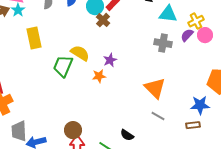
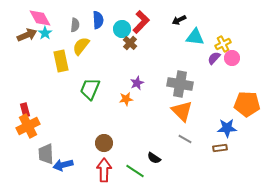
gray cross: (163, 43) -> (180, 84), moved, size x1.4
yellow semicircle: (80, 53) -> (81, 46), moved, turned -84
brown circle: (73, 130) -> (104, 143), moved

